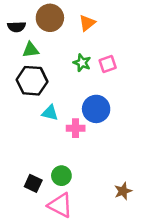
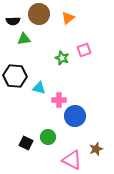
green star: (82, 63) -> (62, 58), moved
black hexagon: (32, 81) -> (15, 76), moved
blue circle: (96, 109) -> (75, 116), moved
pink triangle: (60, 205) -> (72, 160), moved

